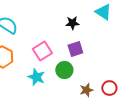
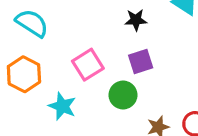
cyan star: (36, 77) -> (62, 106), moved

